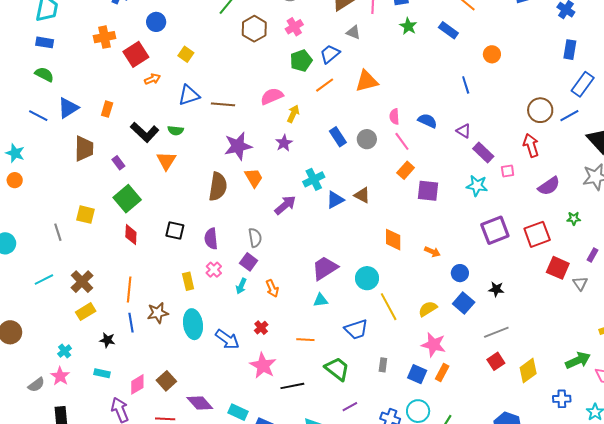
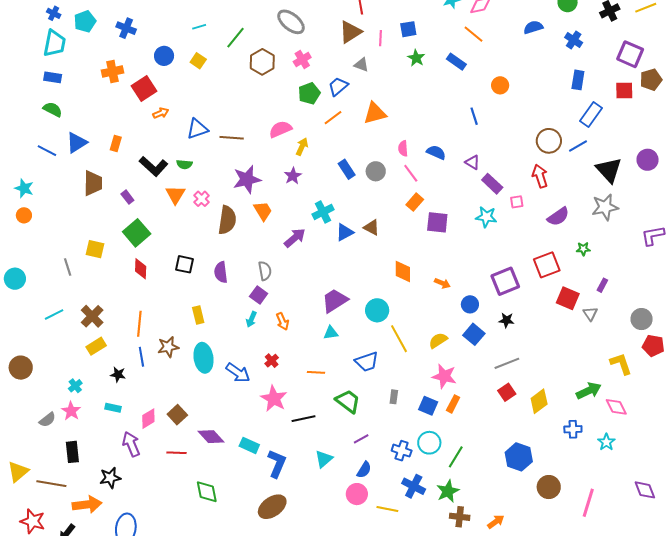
yellow square: (186, 54) -> (198, 61), moved
purple square: (495, 230) -> (505, 281), moved
pink cross: (214, 270) -> (202, 199), moved

